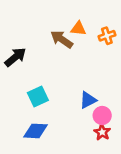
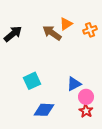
orange triangle: (78, 29) -> (66, 24), turned -40
black arrow: (15, 57) -> (13, 34), moved
blue diamond: (35, 131) -> (44, 110), moved

